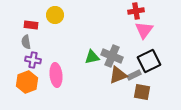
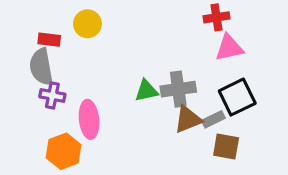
pink triangle: (144, 30) -> (229, 48), turned 42
gray semicircle: (26, 42) -> (41, 67), size x1.6
gray cross: (112, 56) -> (178, 89), turned -30
orange hexagon: (27, 82) -> (64, 151), moved

